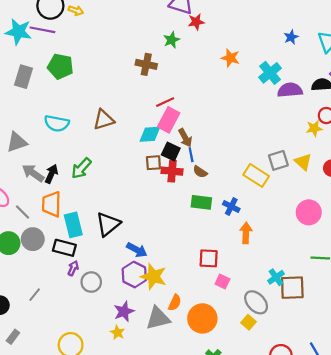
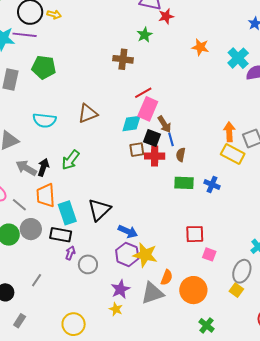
brown semicircle: (200, 172) -> (181, 155), turned 72
orange arrow: (246, 233) -> (229, 132), moved
gray ellipse: (256, 302) -> (242, 271), turned 70

